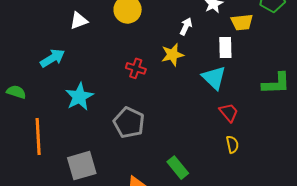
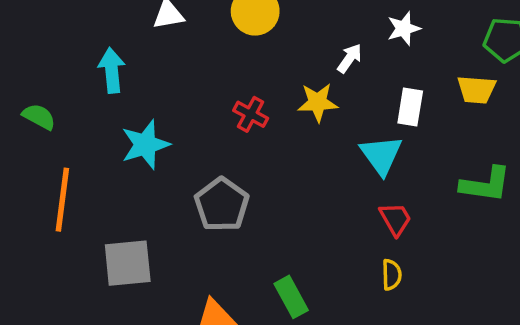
yellow trapezoid: (242, 22) -> (476, 90), moved
cyan arrow: (53, 58) -> (112, 70), turned -75

